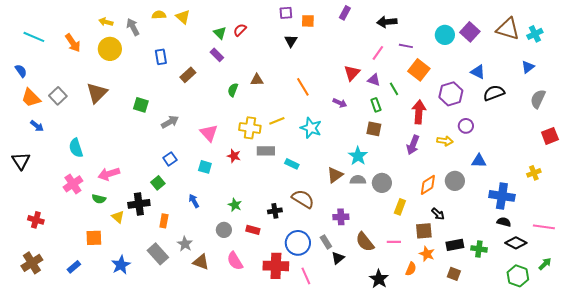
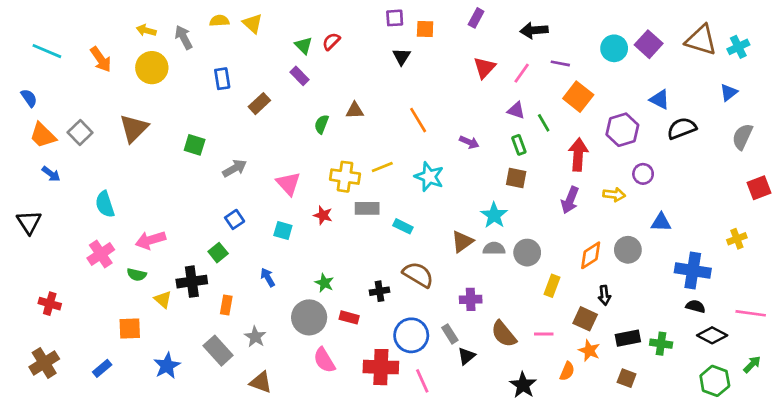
red triangle: (352, 73) -> (484, 68), moved
black arrow: (438, 214) -> (604, 295), turned 40
gray circle: (224, 230) -> (309, 317), size x1.6
brown square: (424, 231) -> (585, 319), turned 30
brown triangle: (201, 262) -> (261, 382), moved

